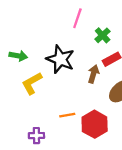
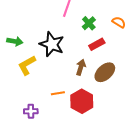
brown arrow: (93, 74) -> (81, 67), moved

